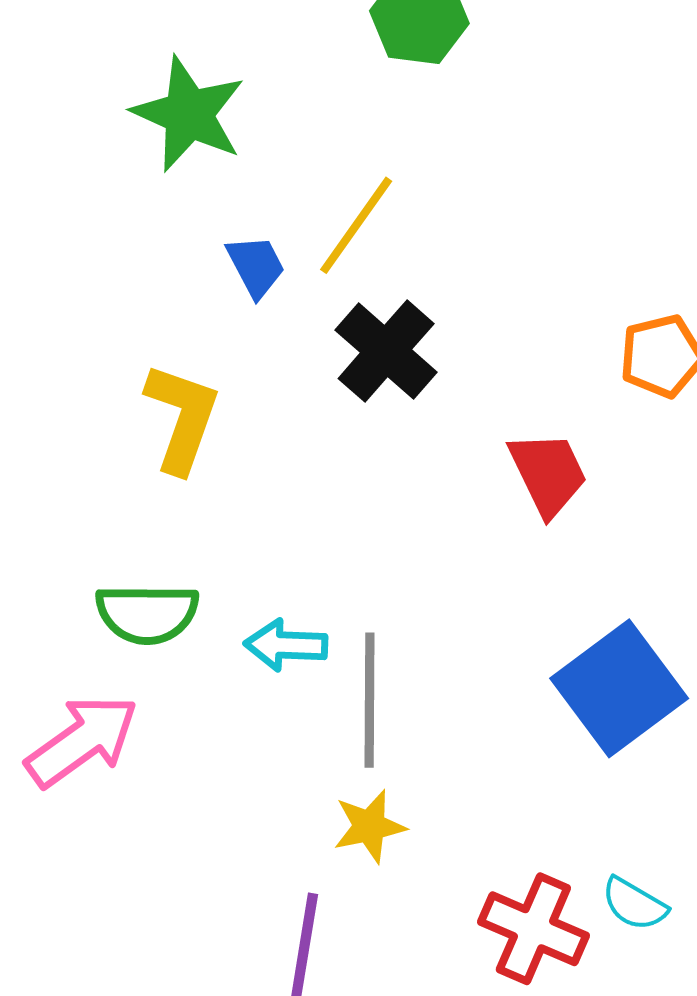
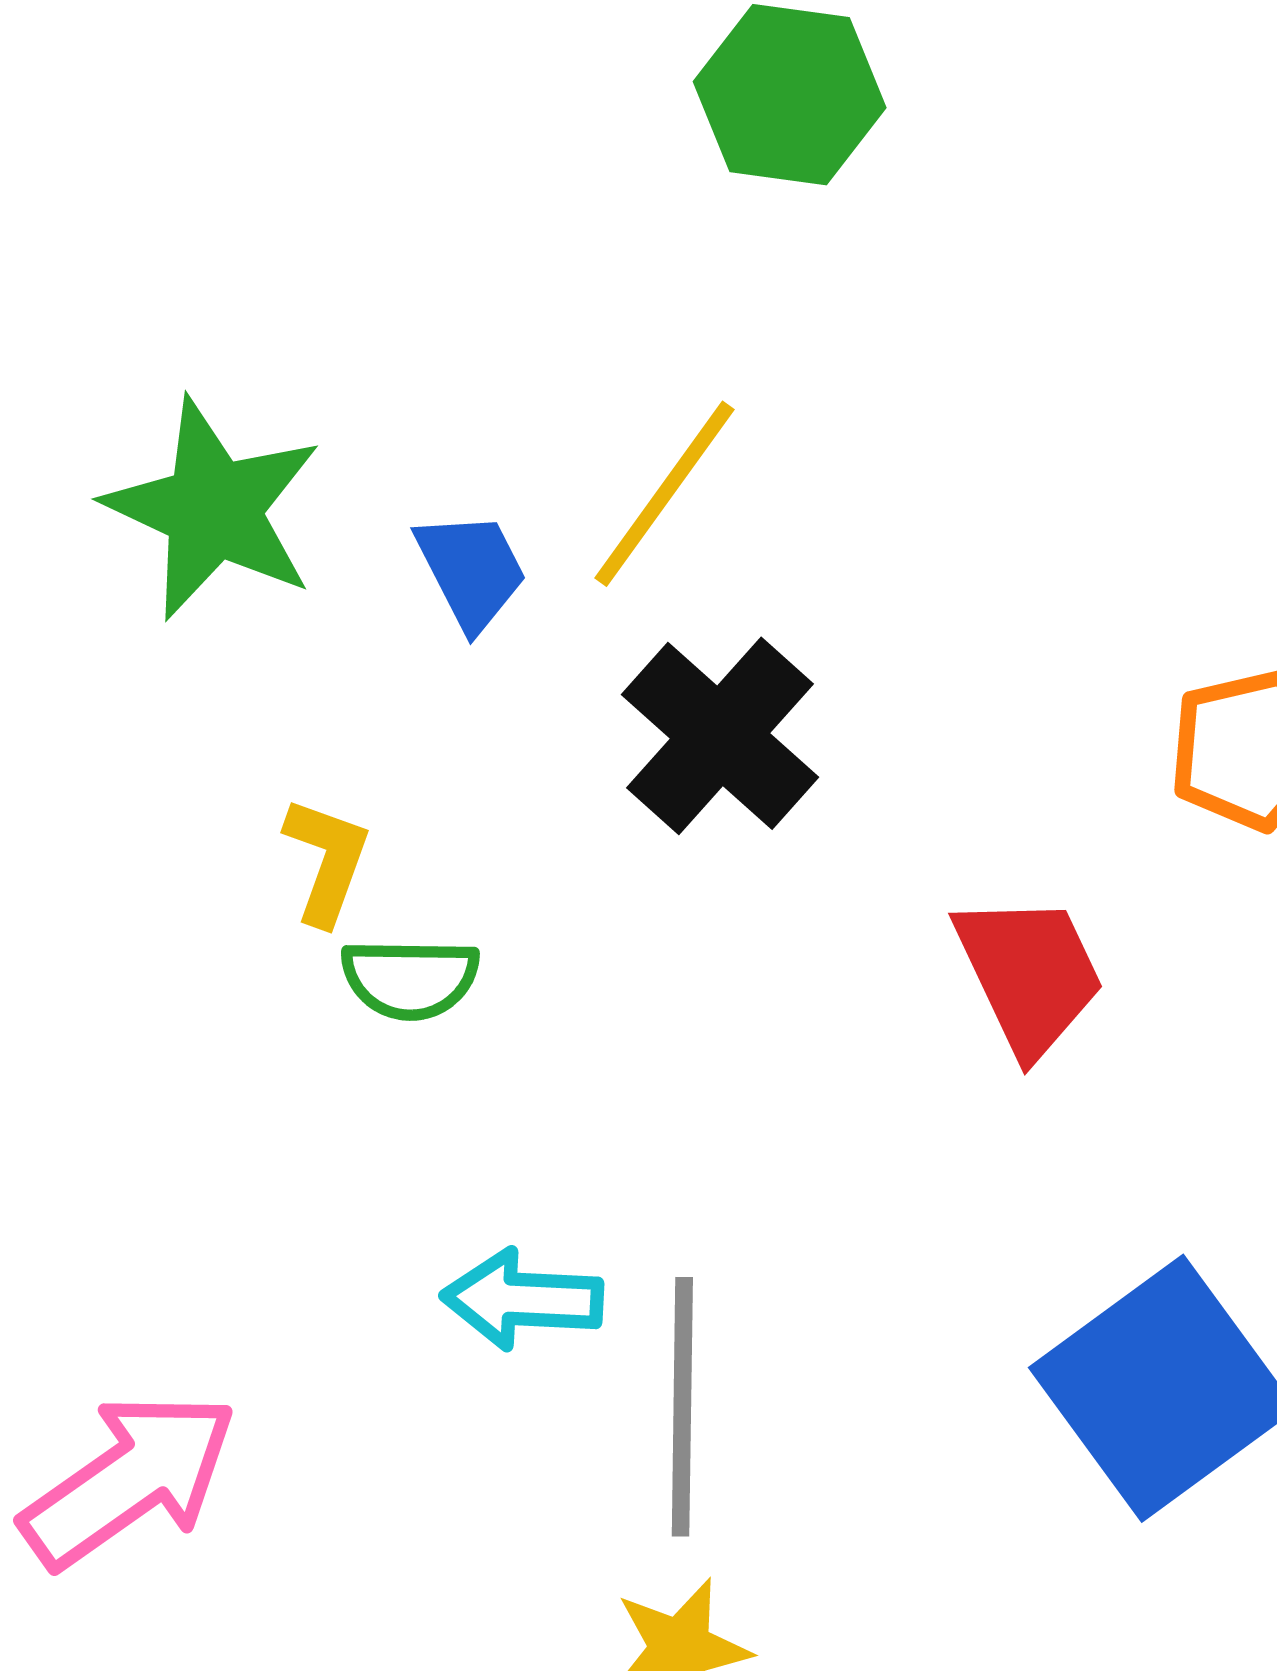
green star: (189, 114) -> (213, 509), moved
yellow L-shape: (182, 418) -> (327, 861), size x0.6
green semicircle: (147, 614) -> (410, 979), moved, size x0.7

